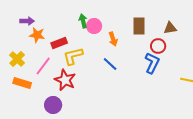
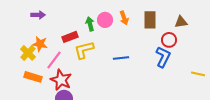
green arrow: (83, 21) -> (90, 24), moved
orange star: (37, 35) -> (40, 44), moved
orange arrow: (113, 39) -> (124, 18), moved
blue line: (110, 64) -> (121, 58), turned -49
red star: (65, 80) -> (61, 80), moved

